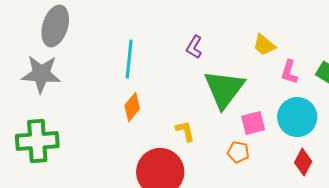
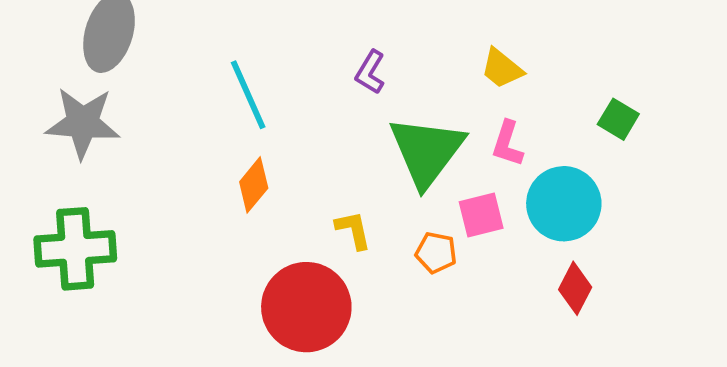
cyan line: (129, 59) -> (248, 95), turned -30
pink L-shape: (289, 72) -> (507, 144), moved
orange pentagon: (238, 152) -> (436, 253), moved

